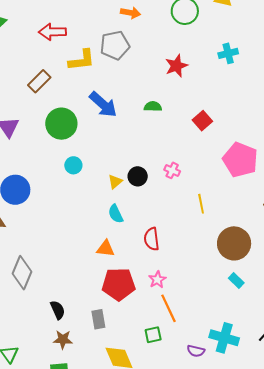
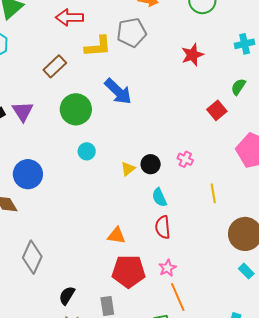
green semicircle: (153, 107) -> (238, 87), moved, turned -60
cyan semicircle: (116, 214) -> (159, 197), moved
black semicircle: (58, 310) -> (67, 296), turned -126

